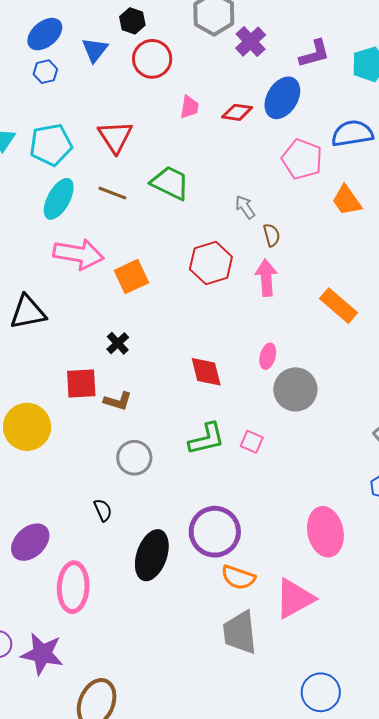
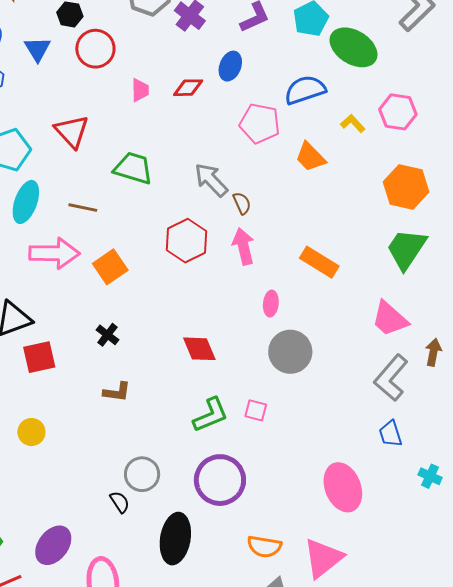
blue ellipse: (282, 98) -> (230, 66), size x0.7
brown line: (112, 193) -> (83, 208), moved
gray arrow: (245, 207) -> (211, 180), size x1.5
pink ellipse: (268, 356) -> (271, 304), moved
red square: (81, 384) -> (39, 357), moved
yellow circle: (27, 427) -> (31, 432), size x0.6
gray circle: (134, 458) -> (142, 474), moved
purple circle: (215, 532) -> (220, 480), moved

